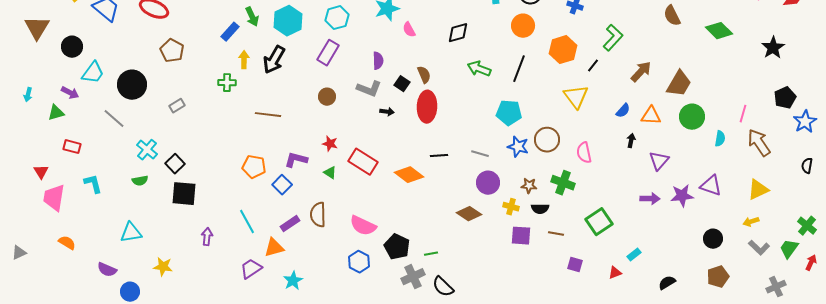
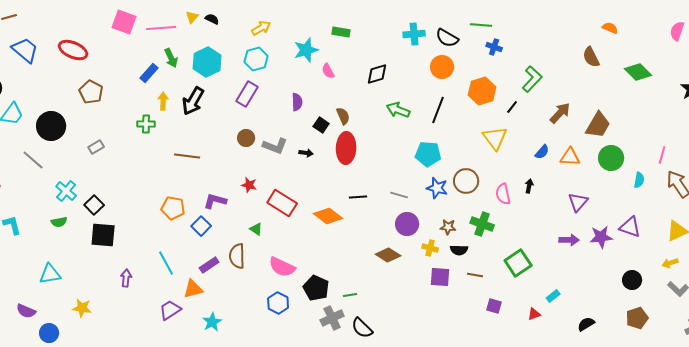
gray L-shape: (369, 89) -> (275, 146), moved
black arrow: (631, 141) -> (529, 186), moved
green triangle: (330, 173) -> (256, 229), moved

